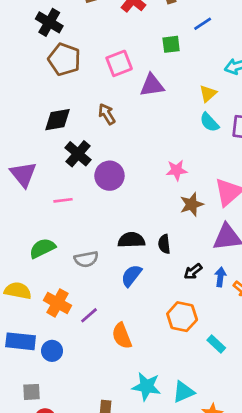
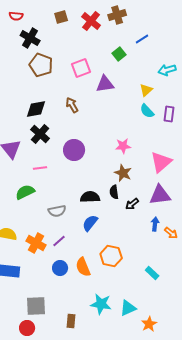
green square: (171, 44) -> (119, 54), turned -32
black cross: (78, 154) -> (40, 134), moved
brown star: (192, 204) -> (123, 173), moved, turned -30
black semicircle: (164, 244) -> (114, 192), moved
green semicircle: (42, 248) -> (25, 192), moved
black arrow: (193, 271) -> (132, 204), moved
purple line: (89, 315) -> (59, 241), moved
orange hexagon: (182, 317) -> (111, 256), moved
blue circle: (52, 351) -> (60, 268), moved
gray square: (31, 392) -> (36, 306), moved, size x1.5

